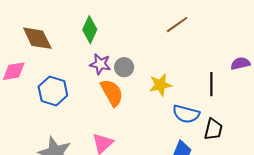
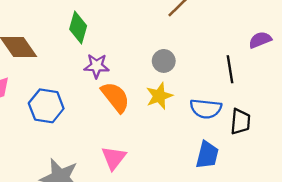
gray circle: (124, 67) -> (164, 61), moved
yellow star: (160, 85) -> (159, 96), moved

